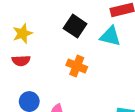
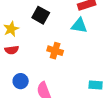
black square: (75, 26) -> (41, 15), moved

